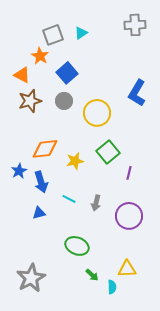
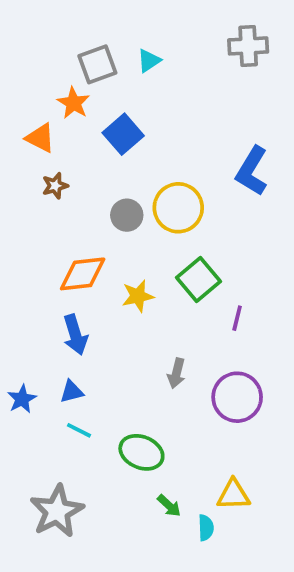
brown star: (30, 101) -> (55, 186), size x0.6
gray circle: (64, 101) -> (127, 215), moved
blue star: (19, 171) -> (22, 399), moved
cyan line: (69, 199) -> (79, 430), moved

